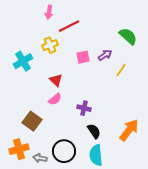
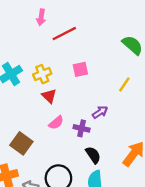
yellow cross: (50, 45) -> (42, 74), moved
purple arrow: (105, 55) -> (100, 112), moved
pink semicircle: (55, 99) -> (56, 123), moved

